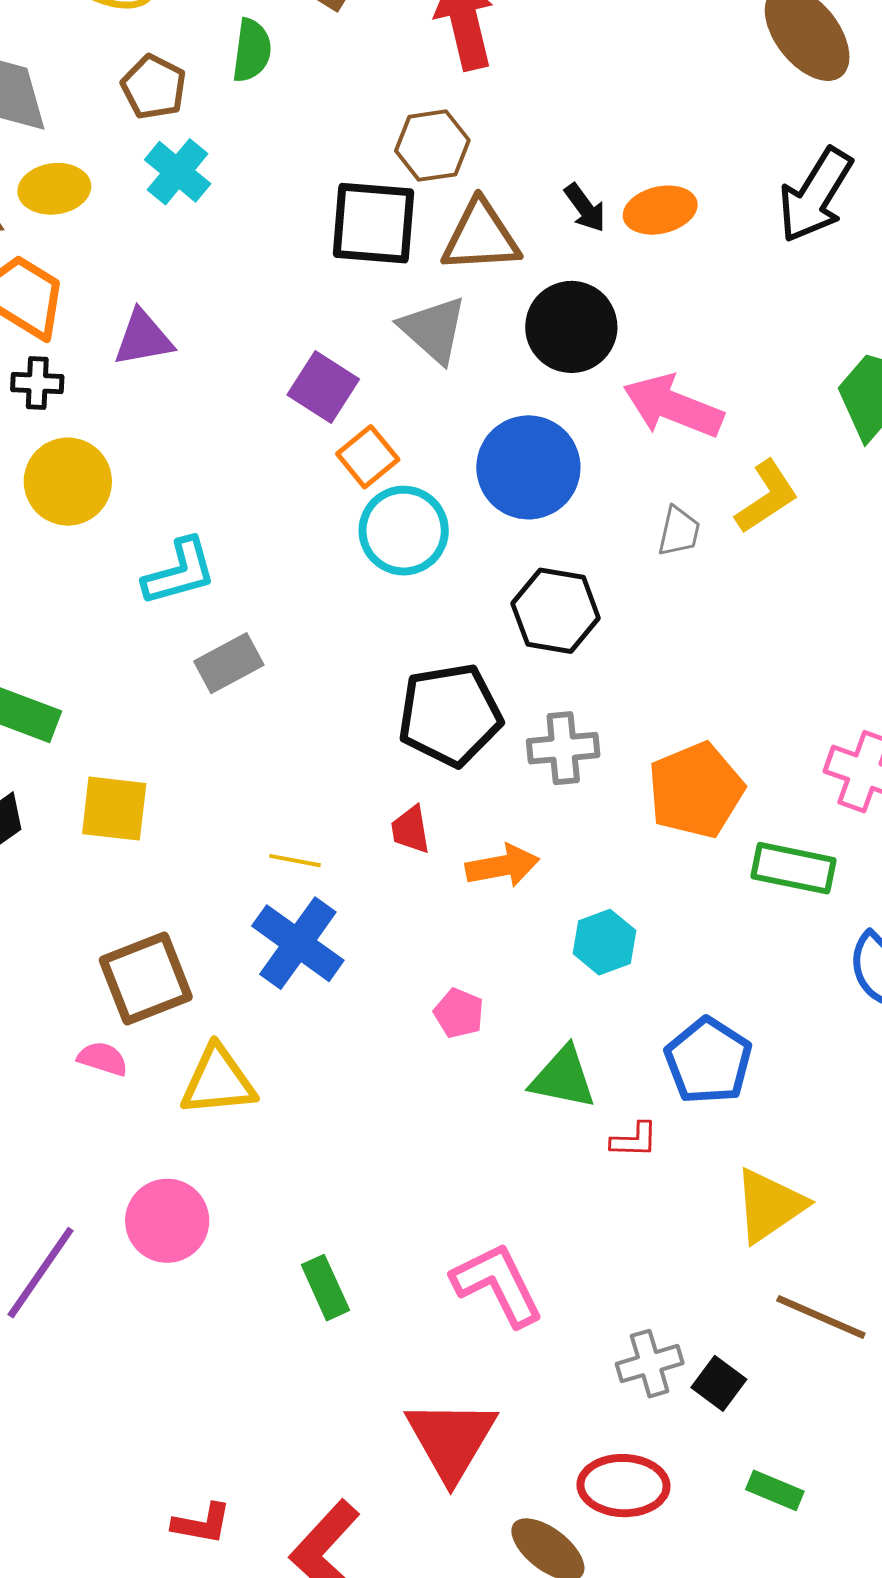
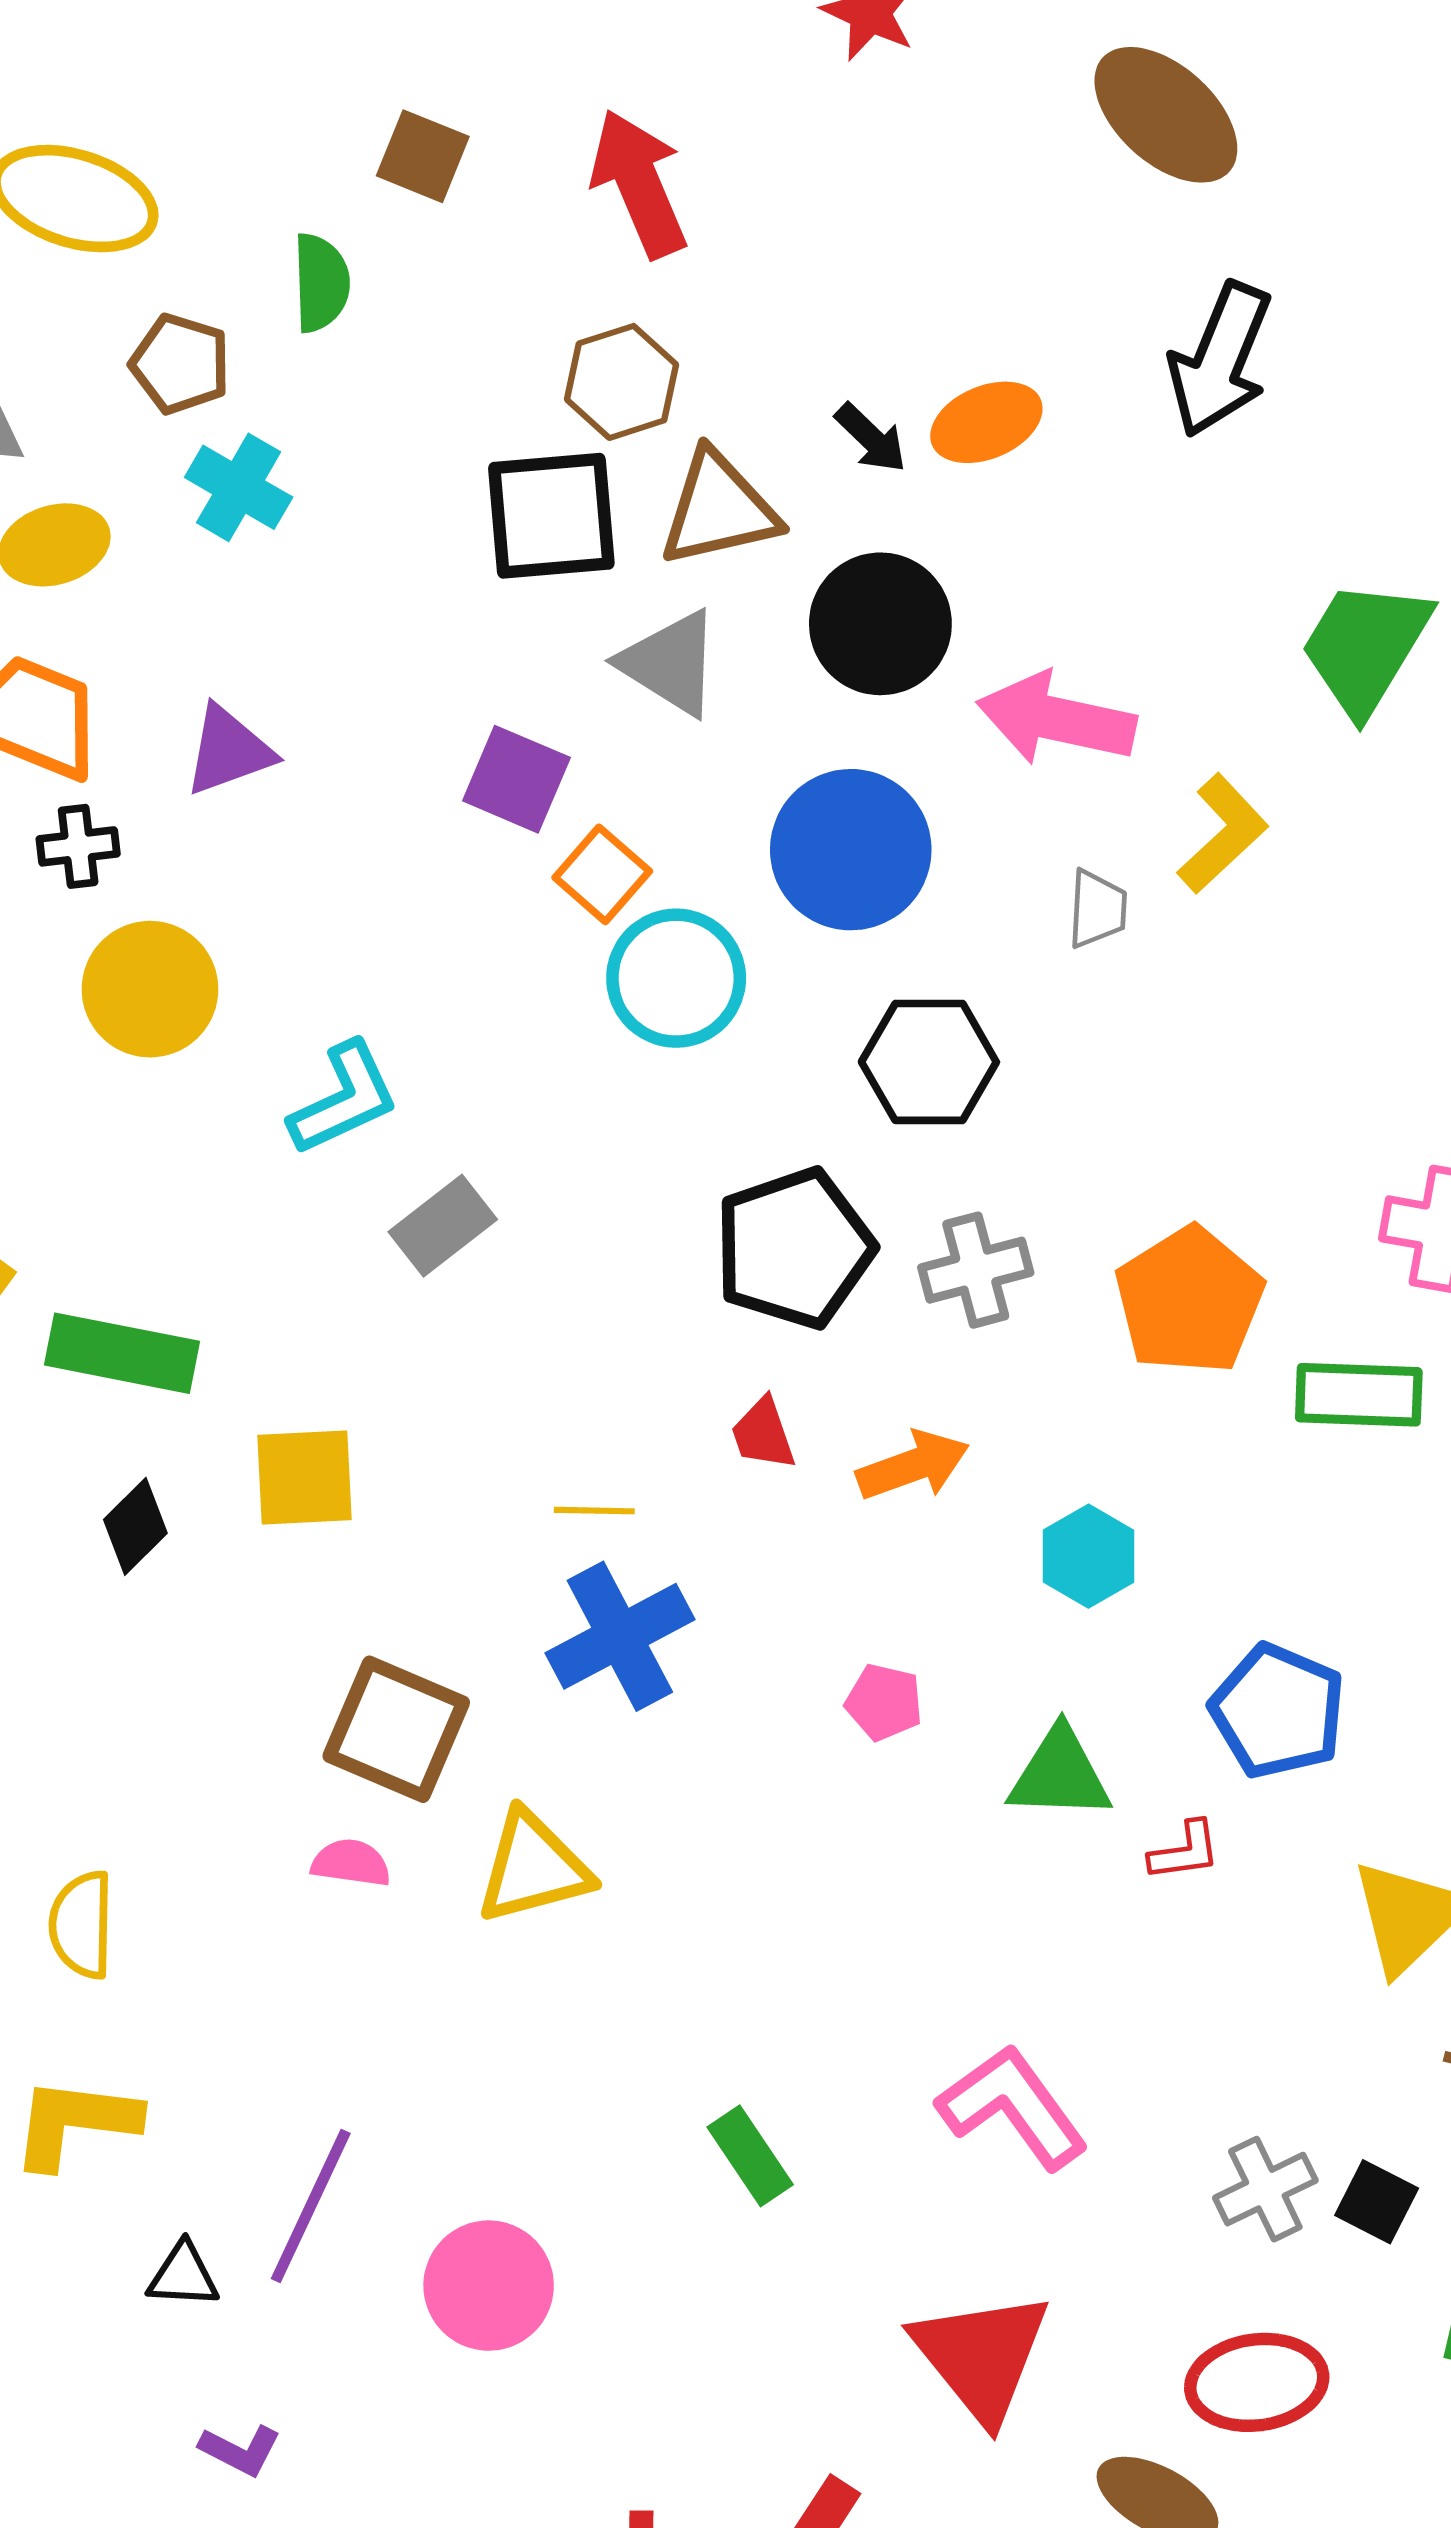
blue cross: (298, 943) -> (620, 1636), turned 36
brown square: (146, 979) -> (396, 1729), turned -36
pink circle: (167, 1221) -> (489, 2286), moved

